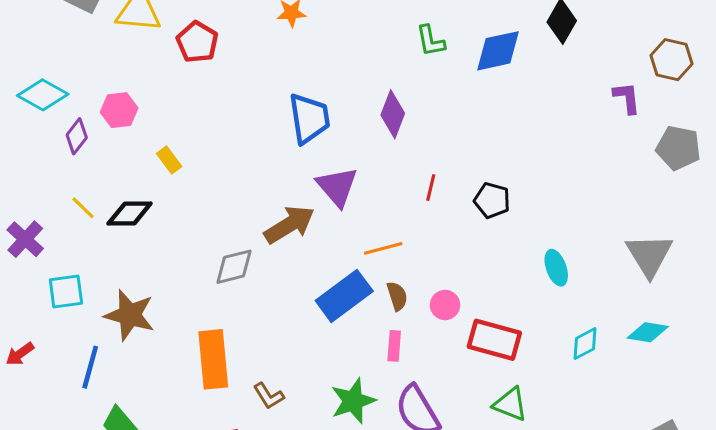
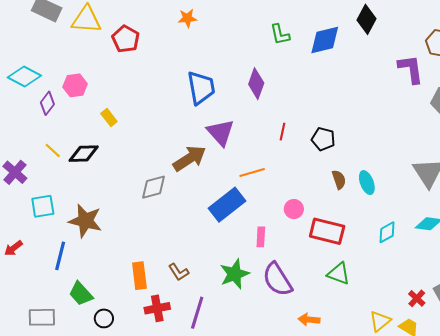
purple L-shape: (627, 98) -> (411, 69), size x1.4
brown semicircle: (397, 296) -> (339, 180), moved
orange rectangle: (213, 359) -> (139, 276), moved, size x0.7

